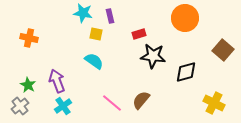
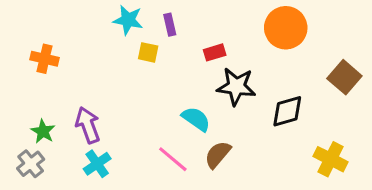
cyan semicircle: (94, 61) -> (196, 119), moved

